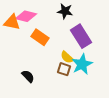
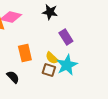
purple rectangle: (81, 36) -> (66, 37), size x0.7
orange rectangle: (40, 37) -> (25, 53), moved, turned 42

